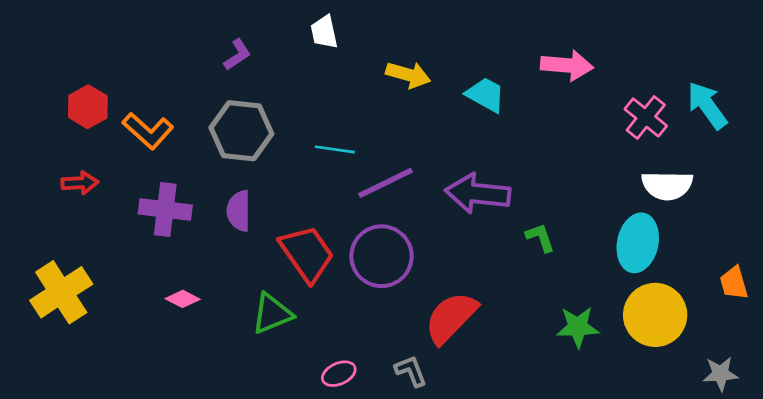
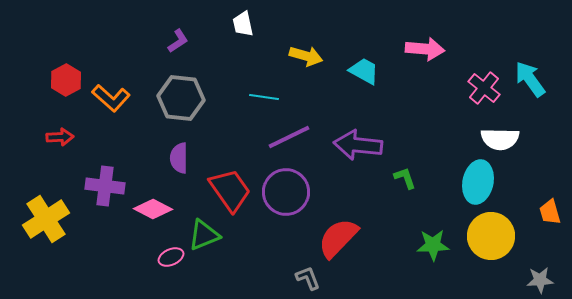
cyan line: (335, 149) -> (264, 97), moved
purple cross: (165, 210) -> (105, 186), moved
pink diamond: (183, 299) -> (153, 209), moved, size x1.5
pink ellipse: (339, 374) -> (171, 257), moved

